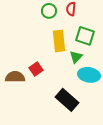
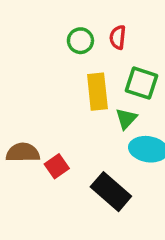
red square: (36, 69) -> (57, 166), moved

